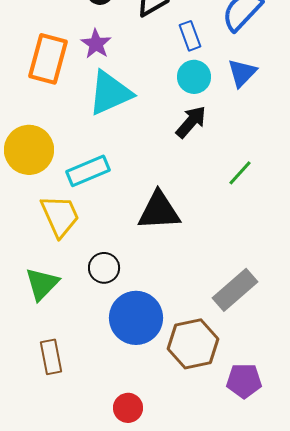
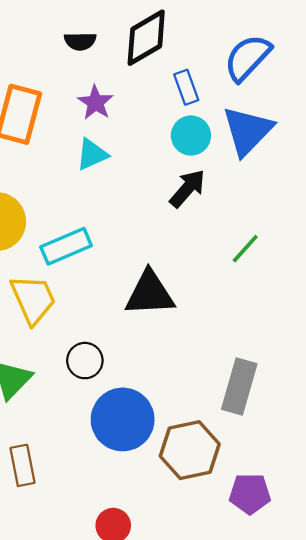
purple star: (96, 44) -> (95, 103), moved
blue triangle: (242, 73) -> (247, 131), size x1.5
cyan triangle: (110, 93) -> (92, 154), size x0.6
gray rectangle: (235, 290) -> (239, 386), turned -33

